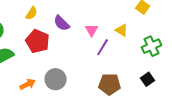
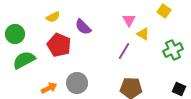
yellow semicircle: (32, 13) -> (53, 17), turned 32
pink triangle: (92, 30) -> (129, 20), moved
black square: (148, 79) -> (179, 89), moved, turned -32

